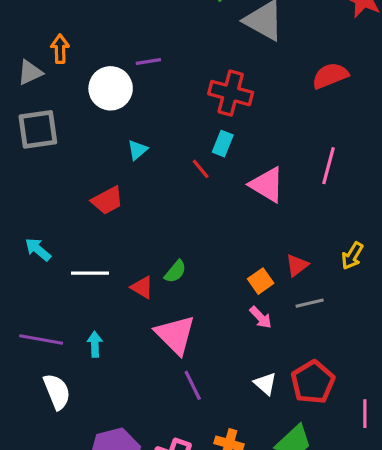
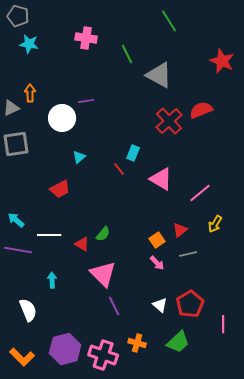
red cross: (231, 93) -> (169, 121), moved, turned 32
pink line: (329, 166) -> (200, 193), moved, turned 35
purple line: (41, 339) -> (18, 250), moved

